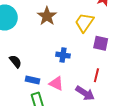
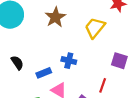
purple square: (101, 43) -> (119, 61), moved
blue rectangle: (32, 80) -> (44, 73), moved, turned -40

